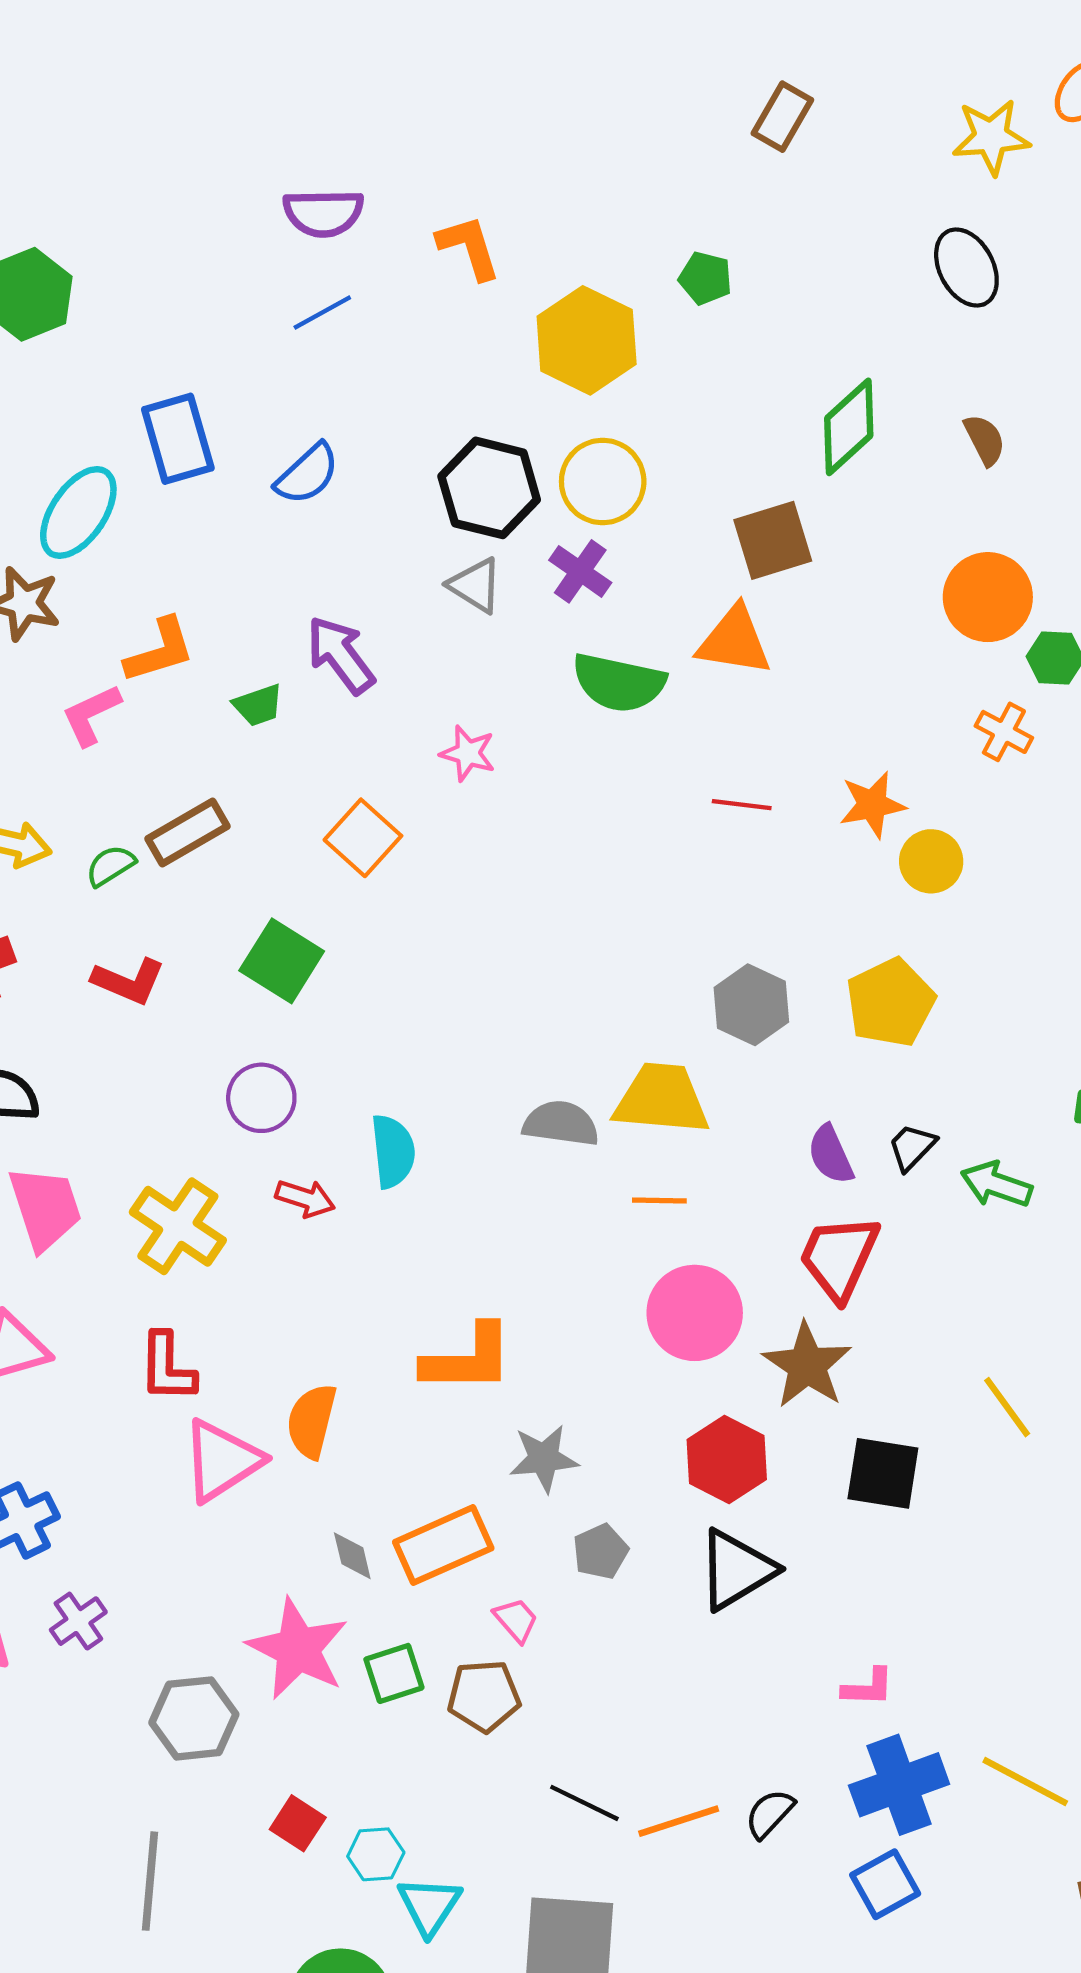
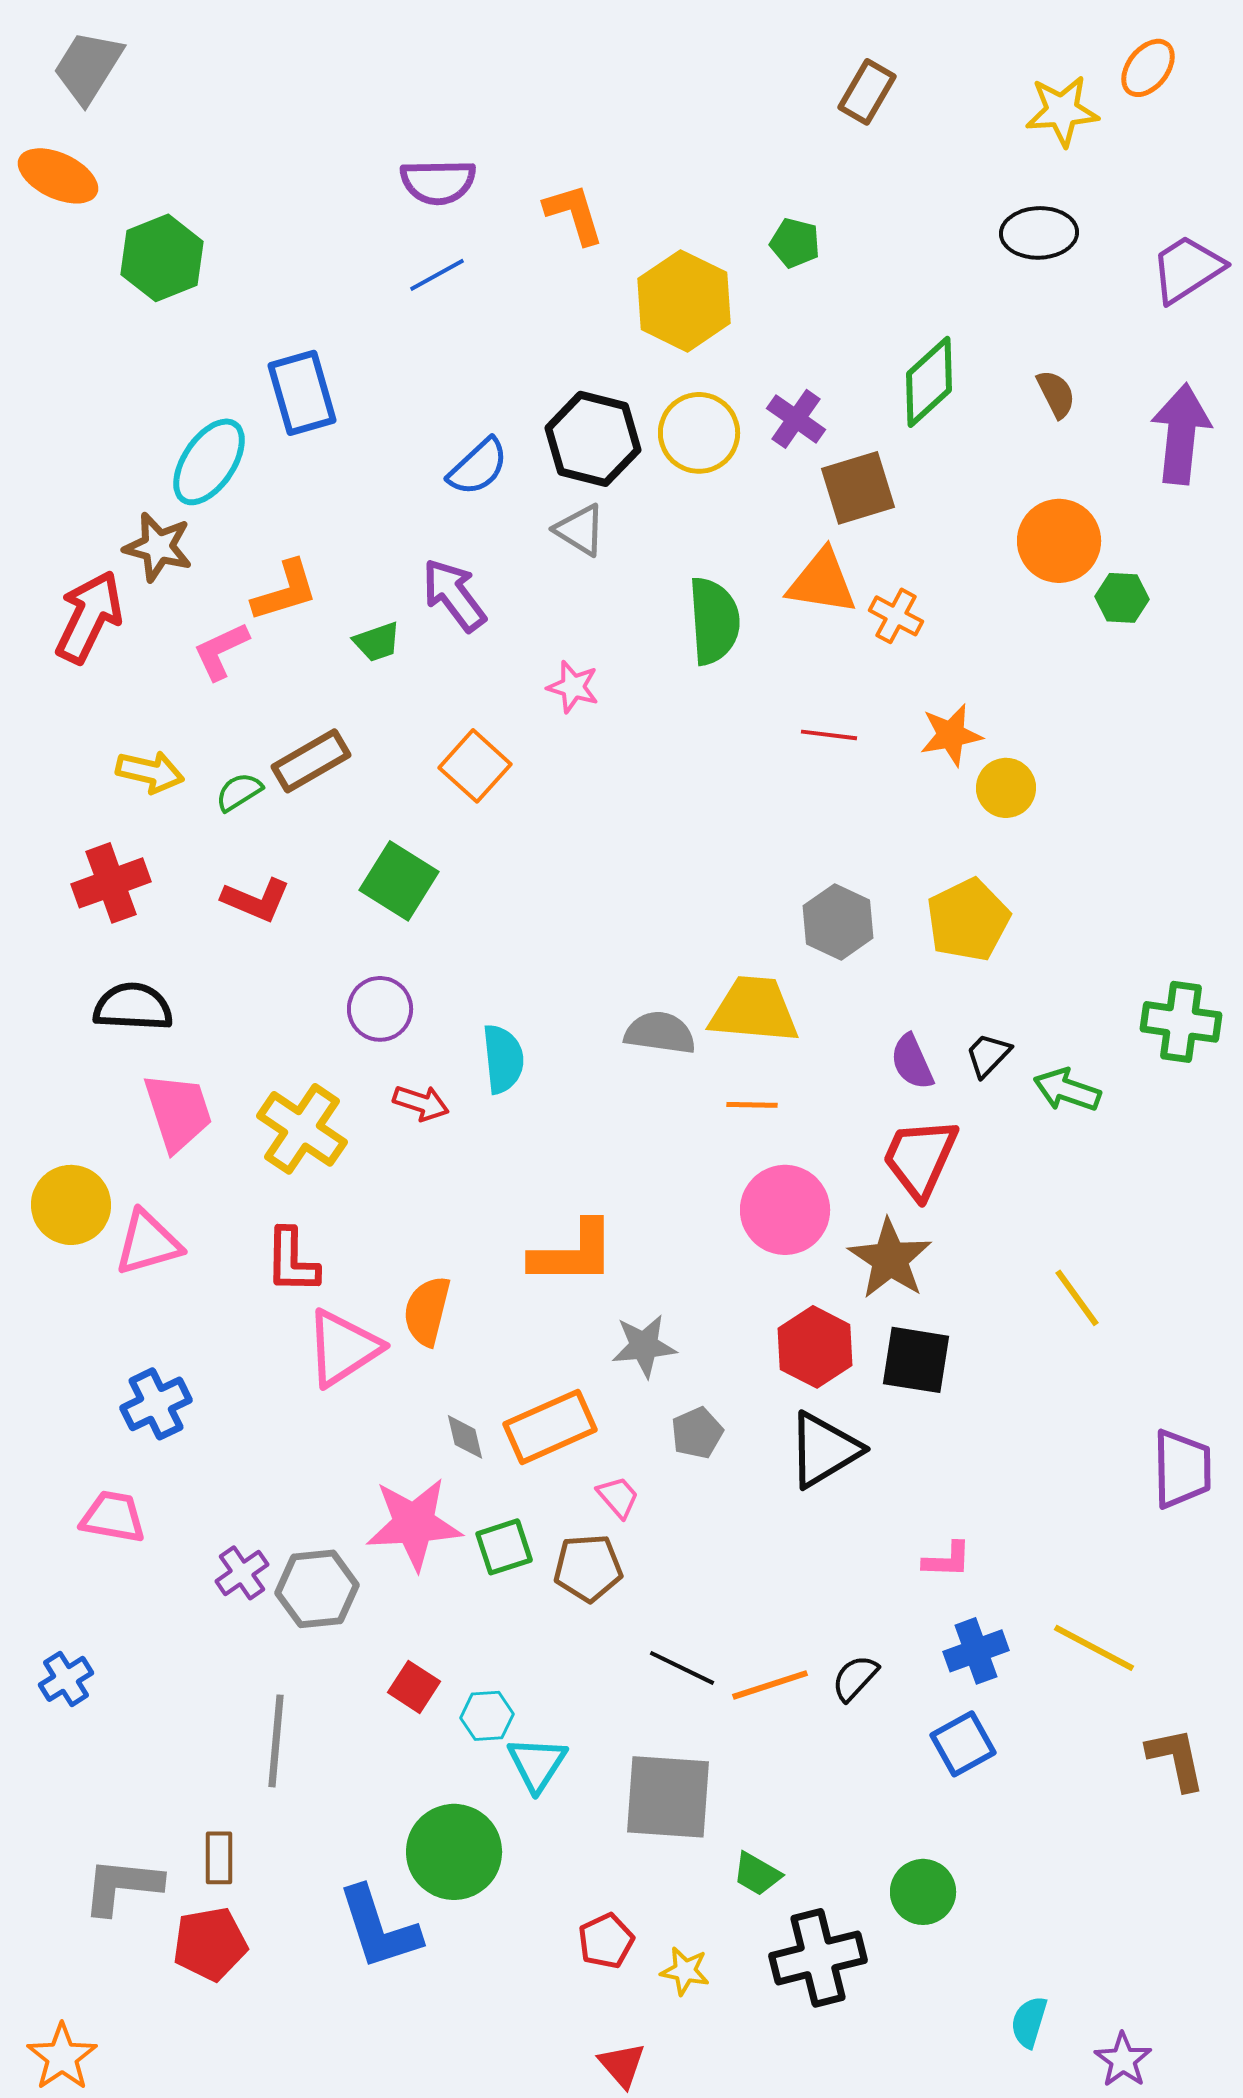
black ellipse: (966, 268) -> (1039, 233), turned -64
blue semicircle: (307, 474) -> (478, 467), moved
purple cross: (580, 571) -> (796, 419), moved
green semicircle: (619, 683) -> (714, 621), turned -106
orange cross: (1004, 732) -> (896, 616), moved
black square: (883, 1473) -> (916, 1360), moved
purple cross: (78, 1621) -> (242, 1573), moved
pink star: (298, 1649) -> (414, 1524), turned -30
blue cross: (899, 1785) -> (976, 1651), size x0.7

